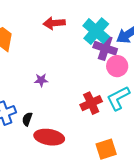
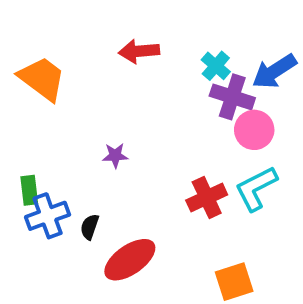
cyan cross: (96, 31) -> (216, 66), size x0.6
red ellipse: (49, 137) -> (130, 260), turned -44

